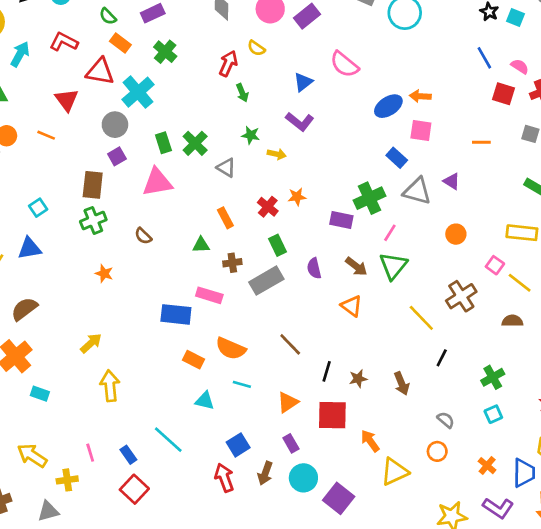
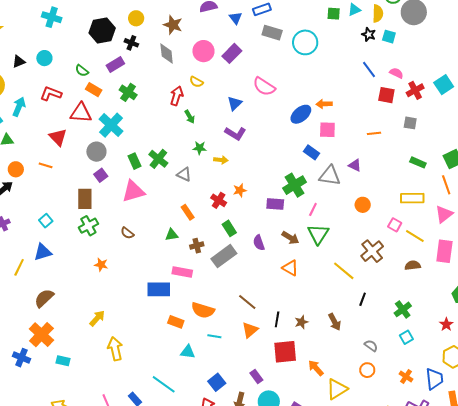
orange triangle: (288, 402) -> (250, 330), moved

